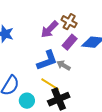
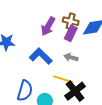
brown cross: (69, 22) -> (71, 21), moved
blue L-shape: (47, 60) -> (41, 56), moved, turned -100

